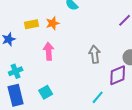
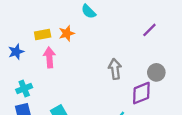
pink arrow: (49, 51) -> (49, 57), moved

